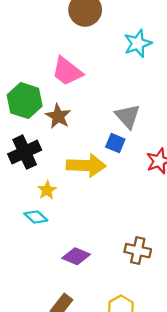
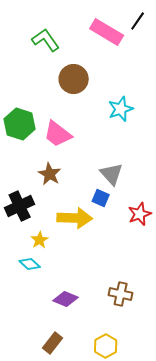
green hexagon: (25, 101) -> (20, 124), moved

